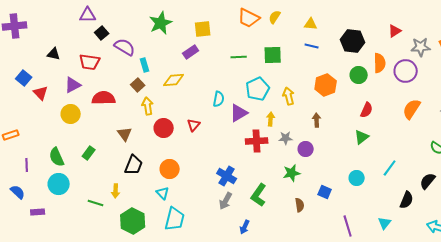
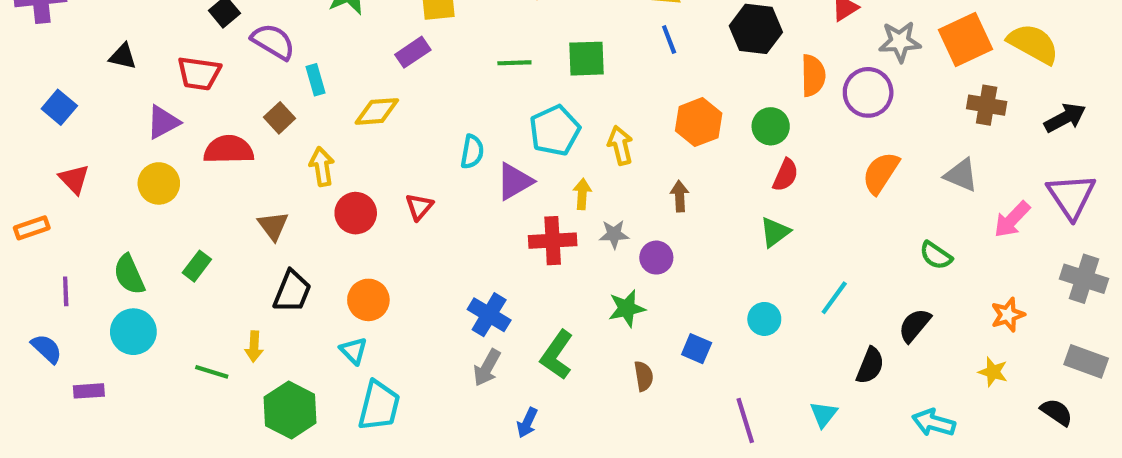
blue line: (312, 46) -> (669, 39), turned 56
green circle: (359, 75) -> (771, 126), moved
brown square: (138, 85) -> (279, 118), moved
red triangle: (41, 93) -> (74, 179), moved

